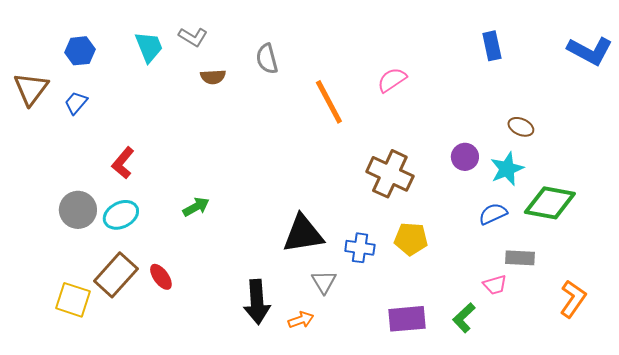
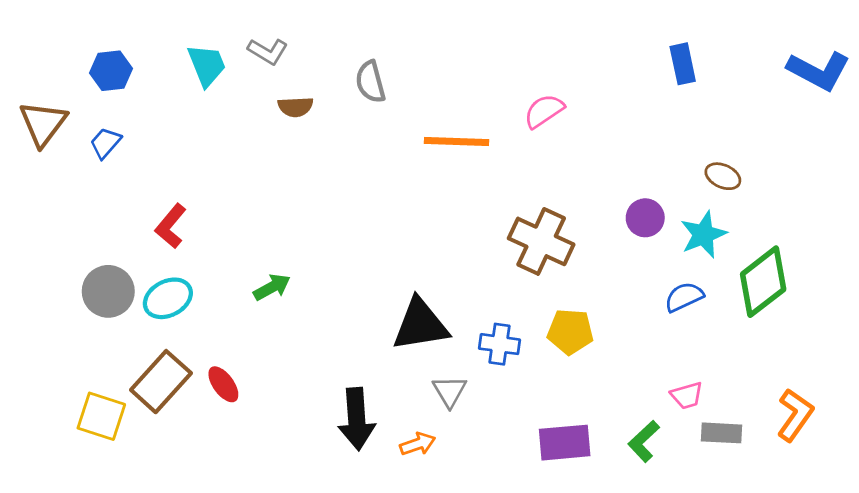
orange line: (329, 102) -> (456, 142), turned -60
green diamond: (550, 203) -> (763, 282), turned -48
gray rectangle: (520, 258) -> (721, 433), moved

